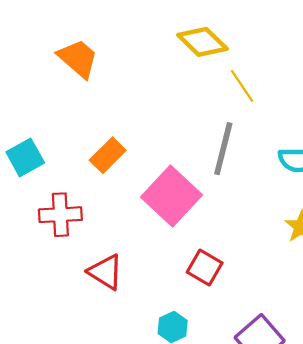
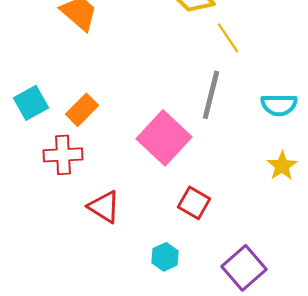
orange rectangle: (108, 155) -> (82, 110), moved

